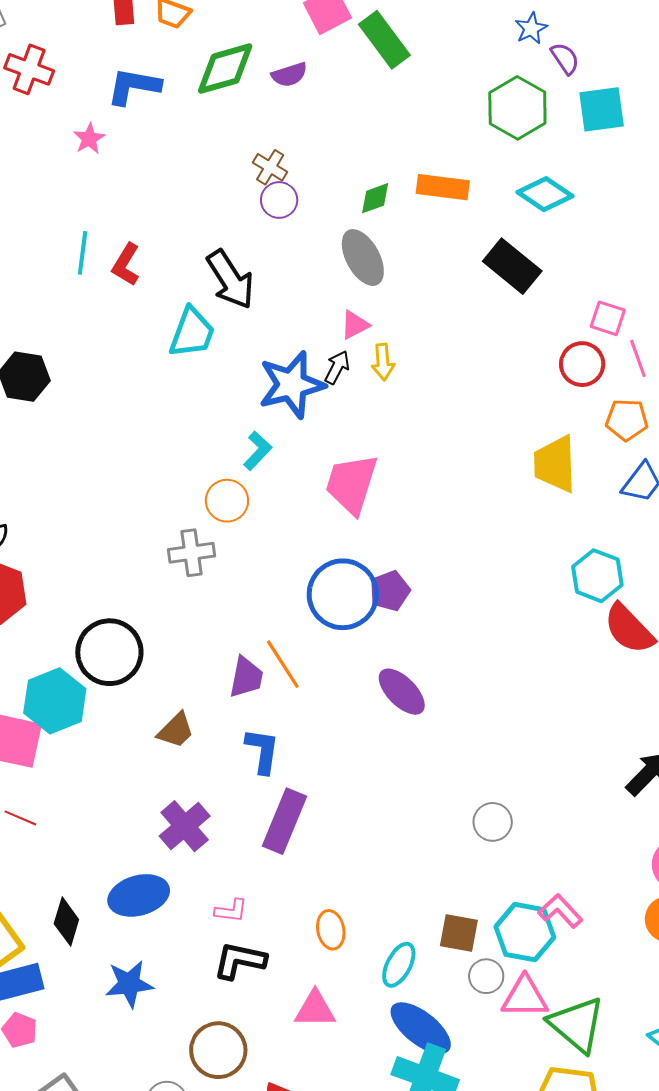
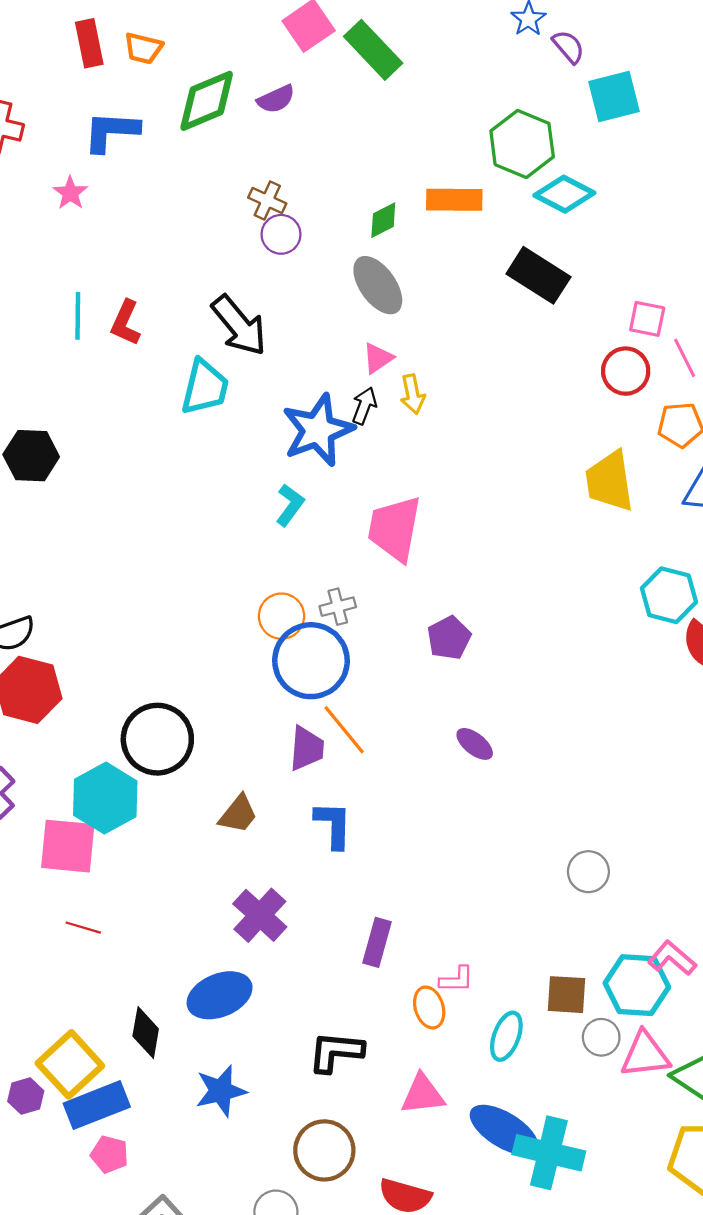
green hexagon: (517, 108) -> (522, 144), moved
orange circle: (227, 501) -> (281, 616), moved
gray cross: (192, 553) -> (338, 607), moved, size x0.7
blue circle: (343, 594) -> (311, 661), moved
purple ellipse: (402, 692) -> (475, 744), size x0.7
purple rectangle: (285, 821) -> (377, 942), moved, size x0.7
pink L-shape: (231, 911) -> (457, 979), moved
blue ellipse: (421, 1028) -> (504, 1130), moved

